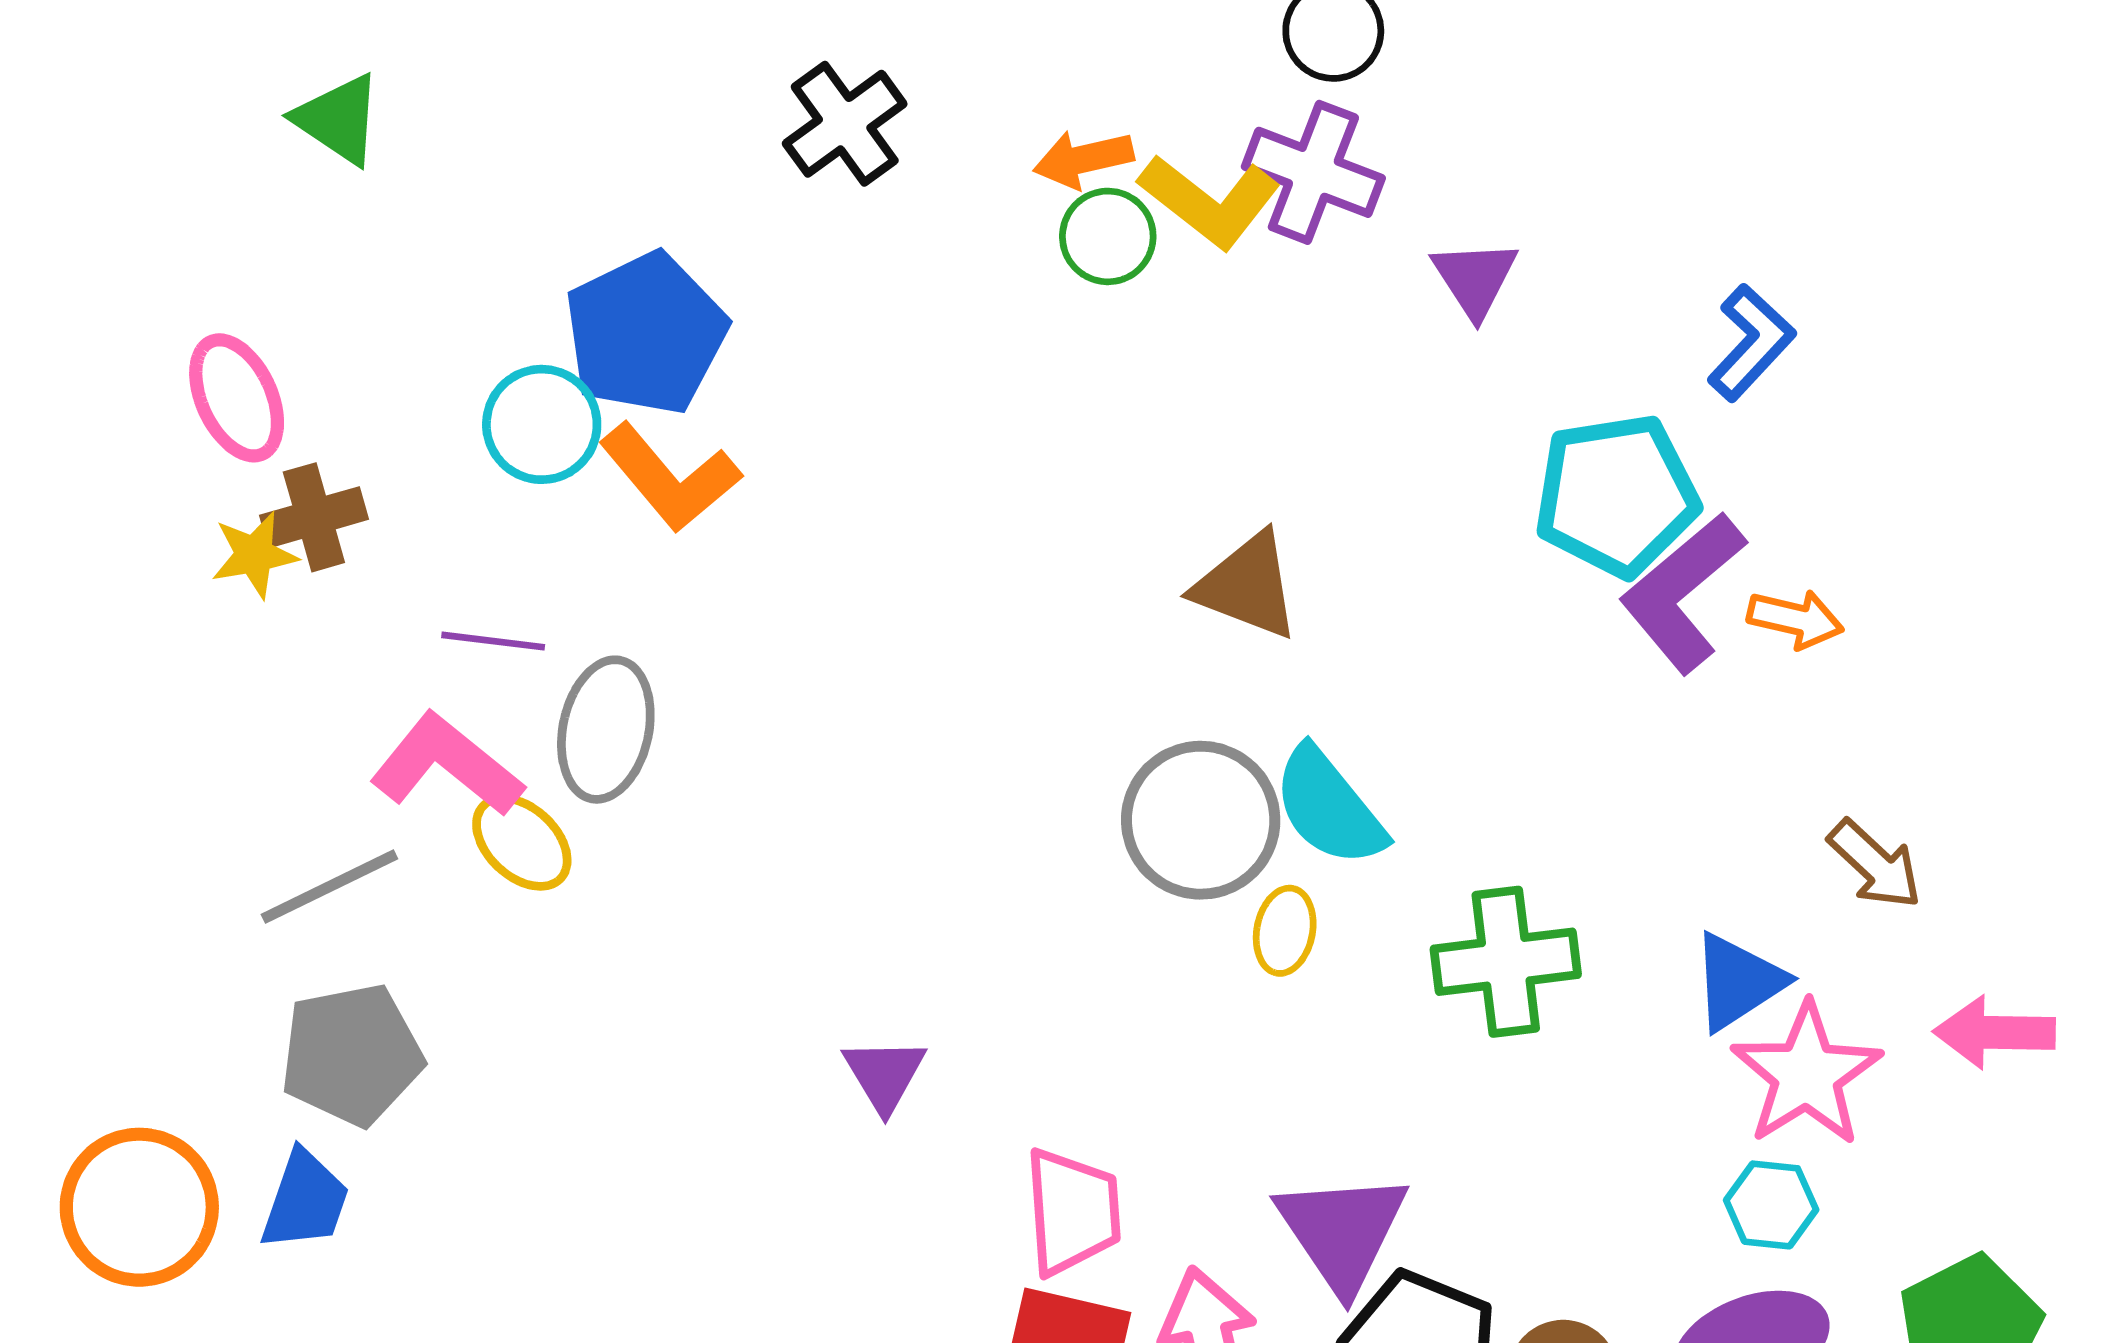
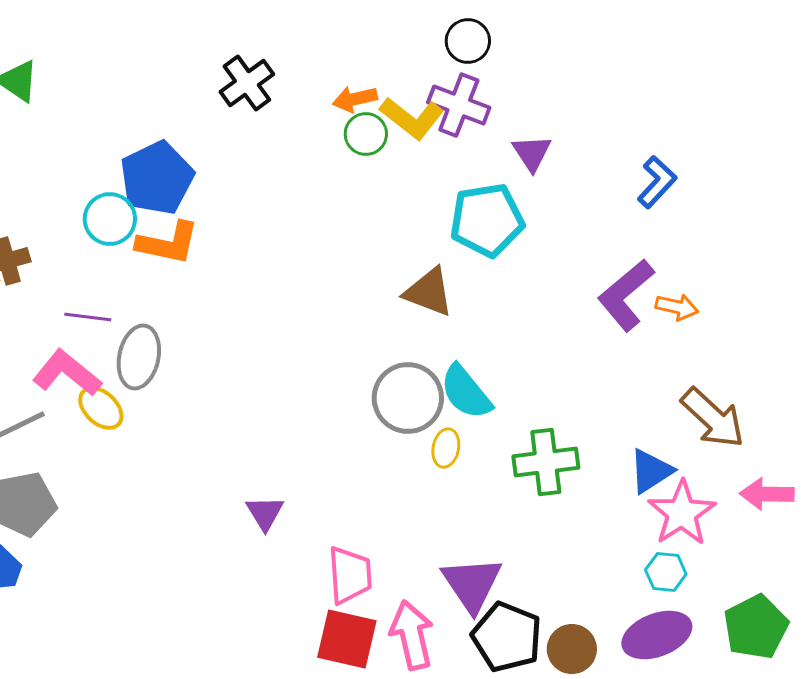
orange L-shape: (670, 477) -> (168, 243), turned -38
cyan pentagon: (1616, 495) -> (487, 220), moved
brown arrow: (1875, 864) -> (713, 418), size x1.5

